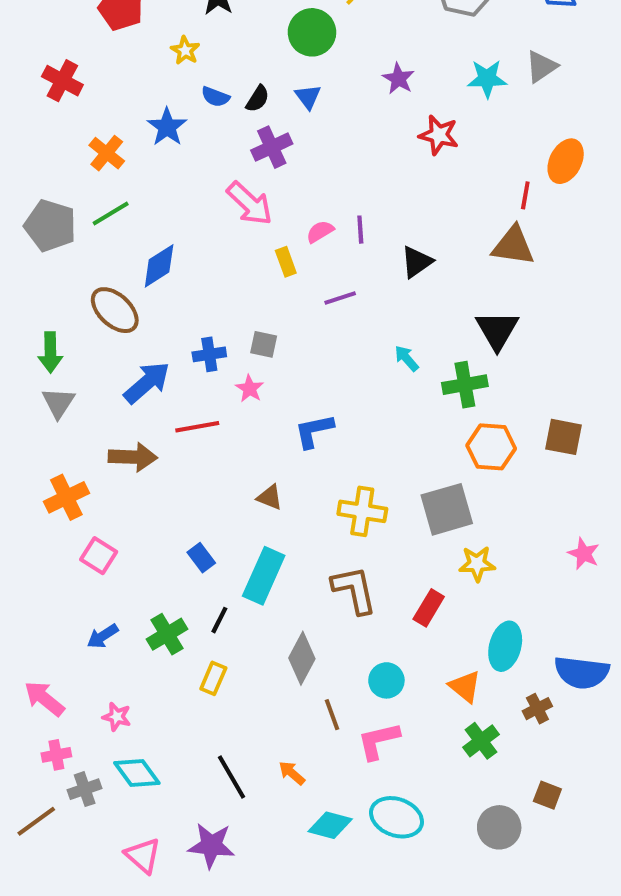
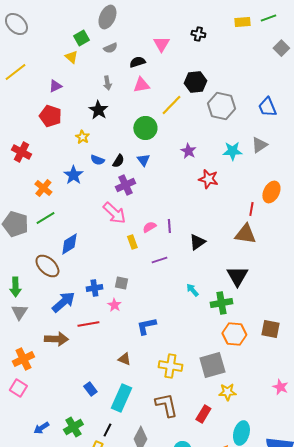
pink square: (99, 556) -> (18, 388), moved
black line: (219, 620) -> (107, 430), moved

